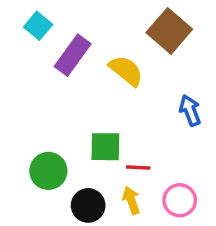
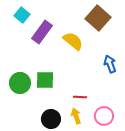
green square: (105, 147) -> (45, 80), moved
green circle: (48, 171) -> (20, 83), moved

